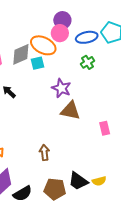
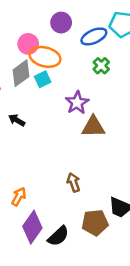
pink circle: (60, 33) -> (28, 44), moved
purple star: (61, 88) -> (77, 103), turned 30

